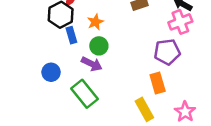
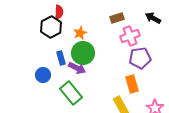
pink cross: (180, 22) -> (130, 36), moved
blue rectangle: (71, 35) -> (61, 58), moved
green circle: (99, 46) -> (83, 53), size x1.5

